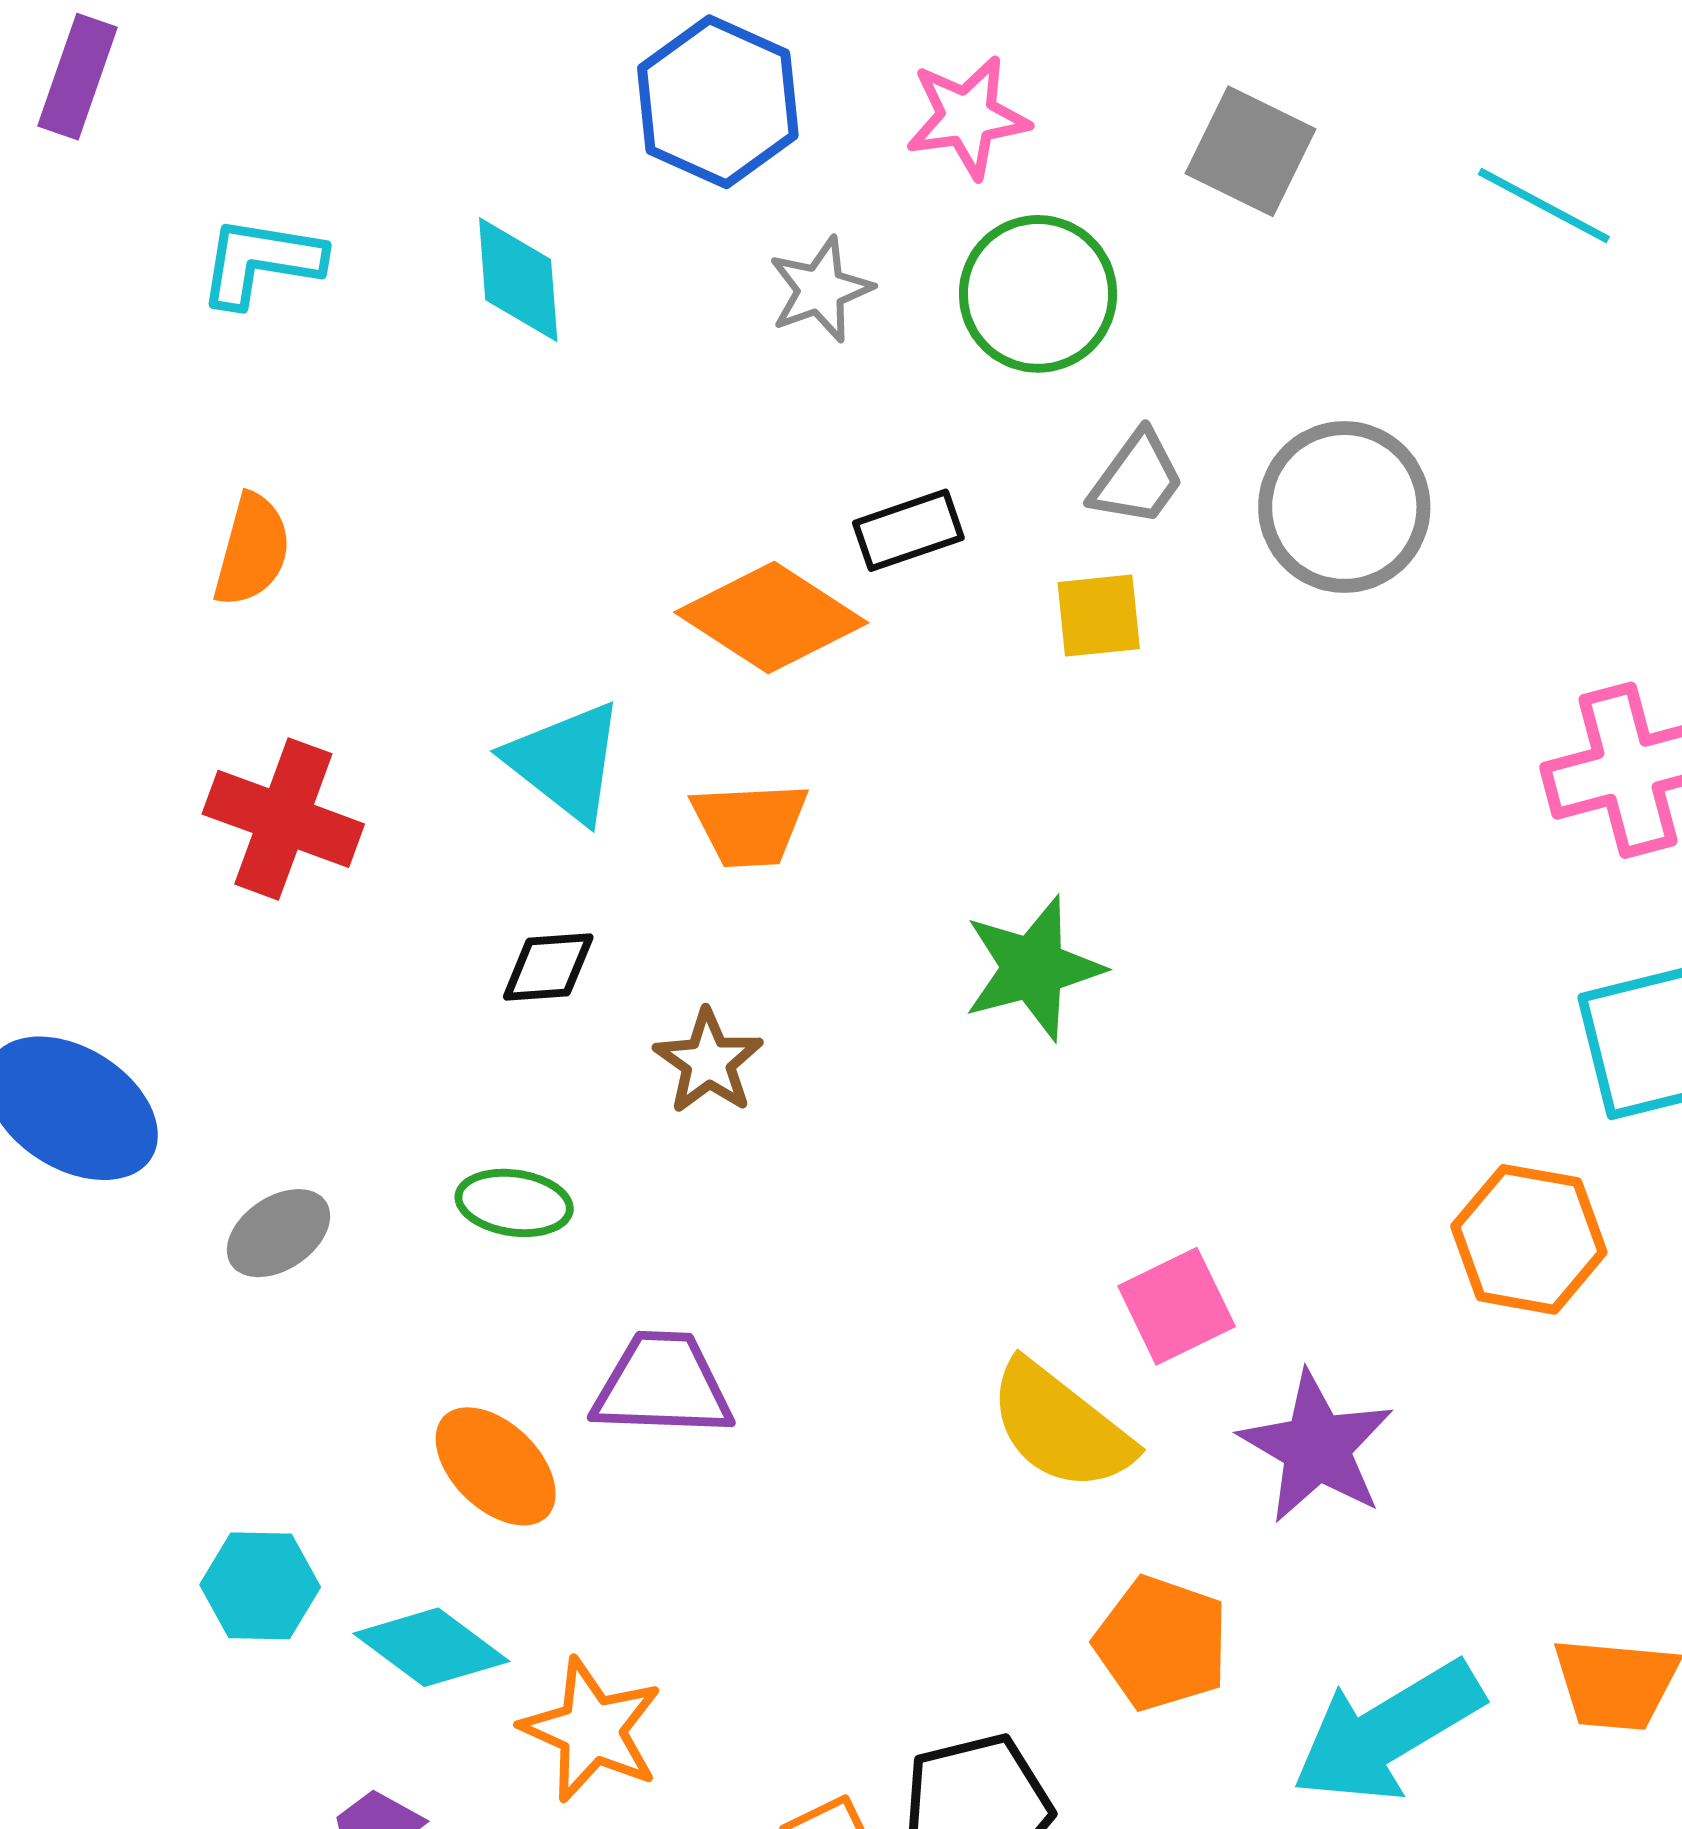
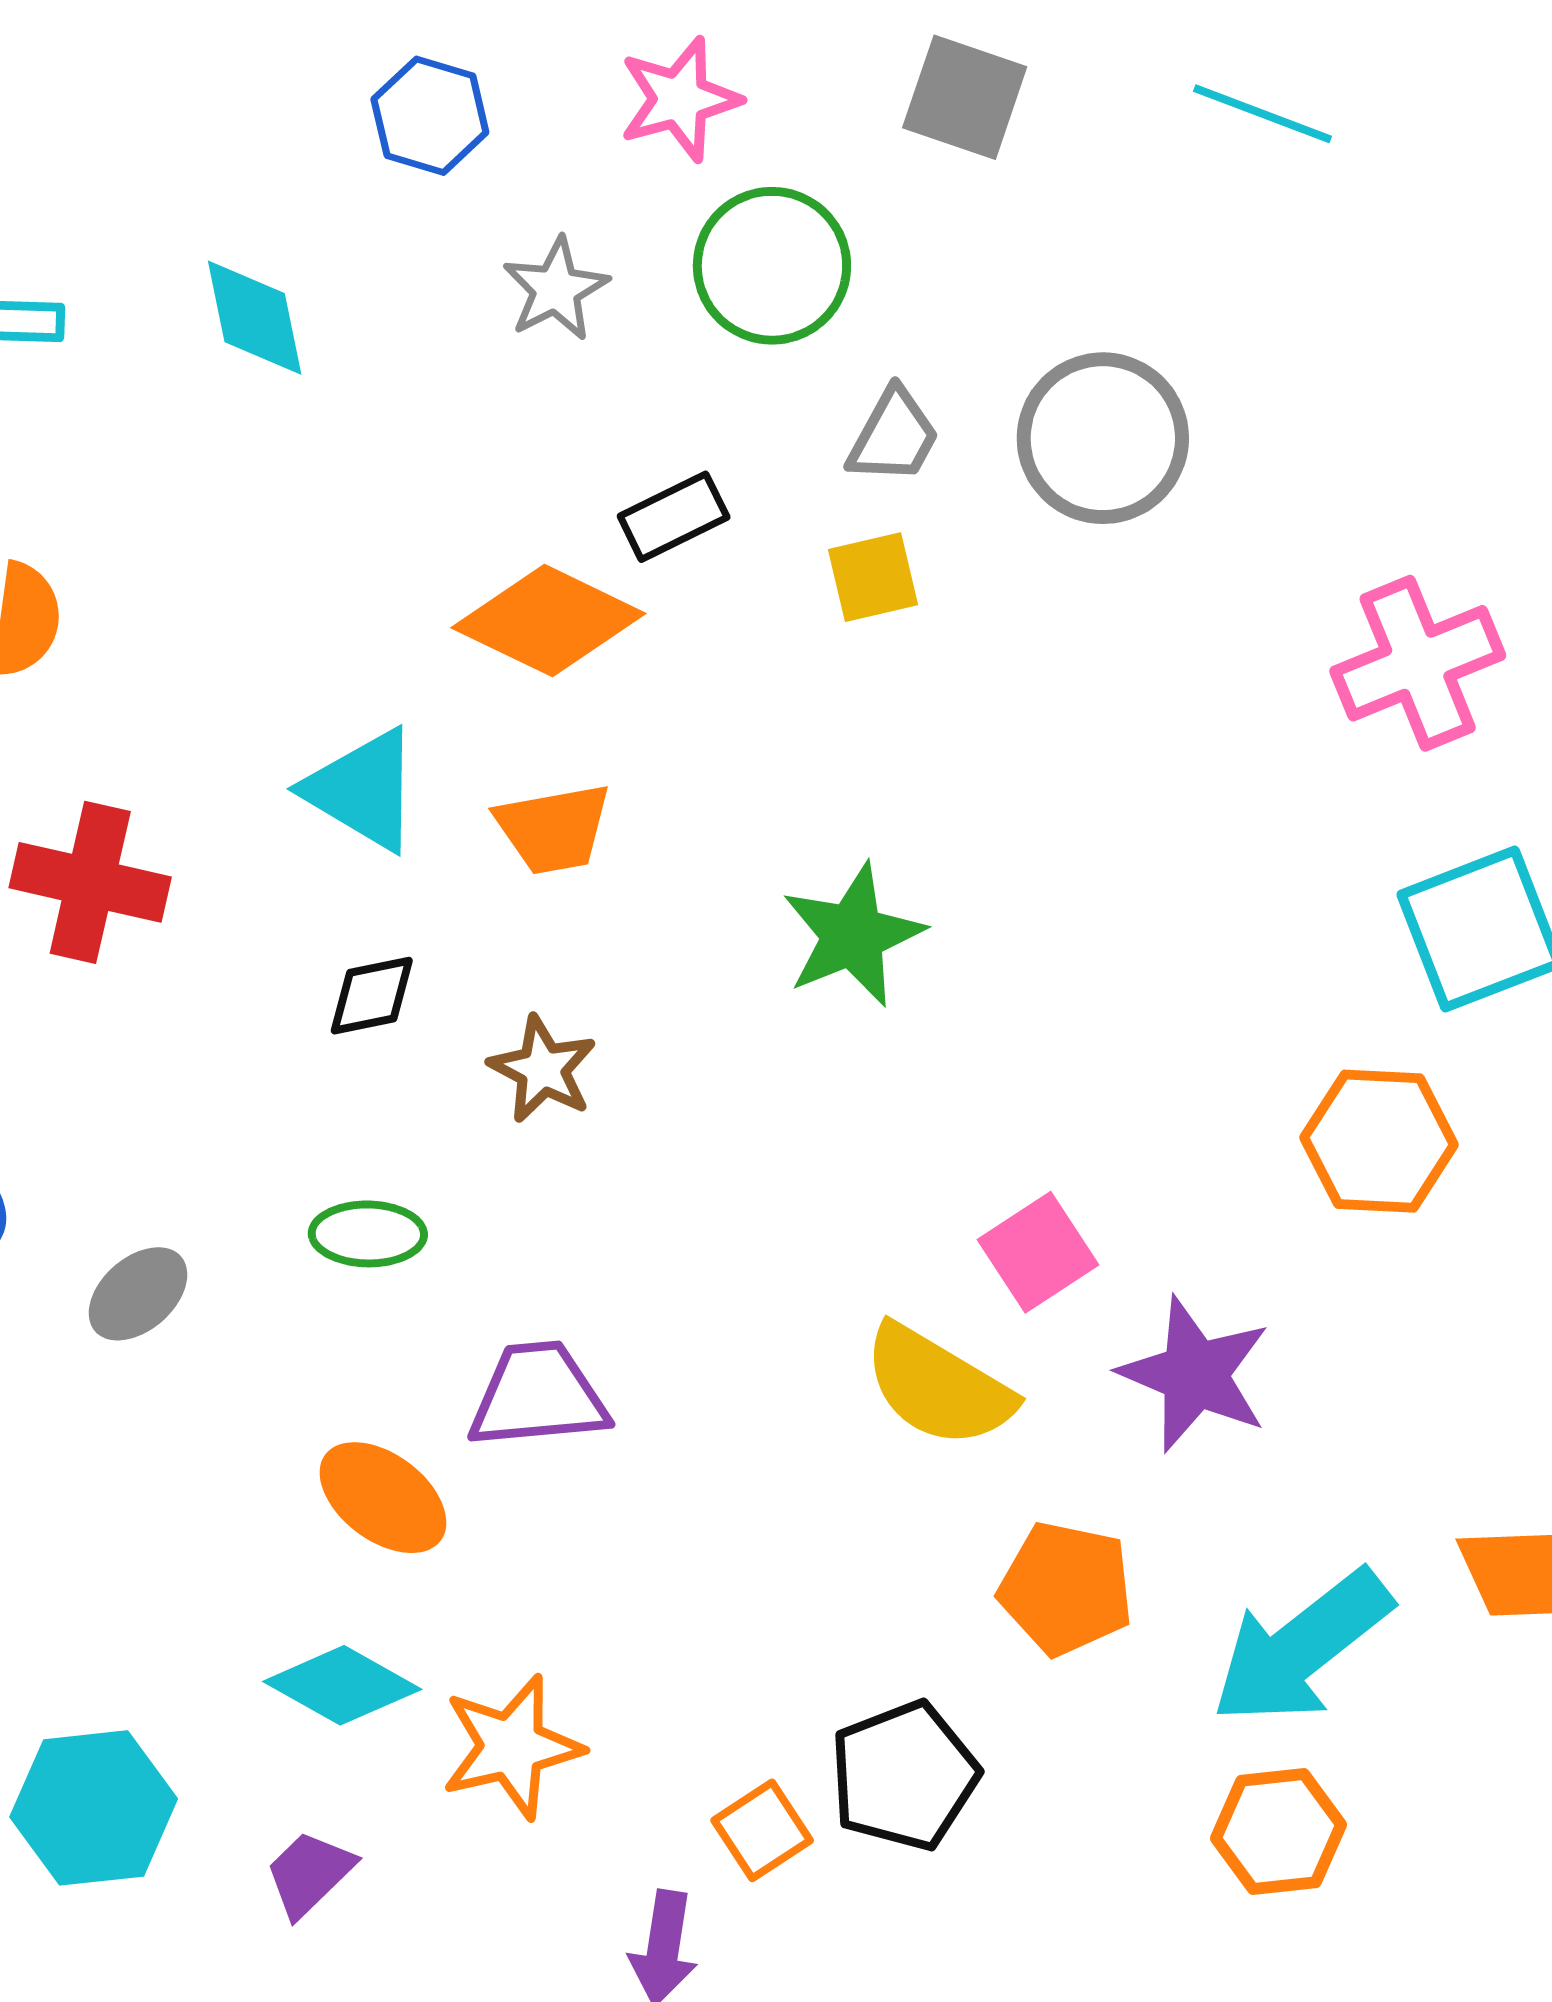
blue hexagon: (718, 102) -> (430, 116), size x0.7
cyan hexagon: (260, 1586) -> (94, 1808), moved, size x1.4
orange star: (592, 1730) -> (512, 1747), turned -30

